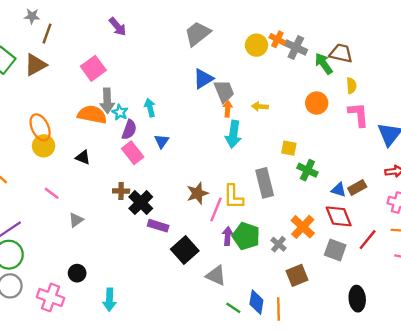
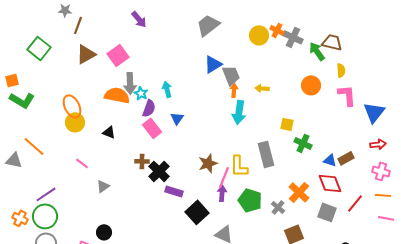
brown triangle: (35, 65) -> (86, 54), moved
purple arrow: (228, 236) -> (222, 193), moved

